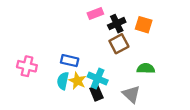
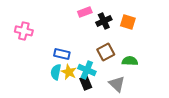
brown square: (119, 44) -> (106, 52), moved
pink cross: (27, 66) -> (24, 31), moved

